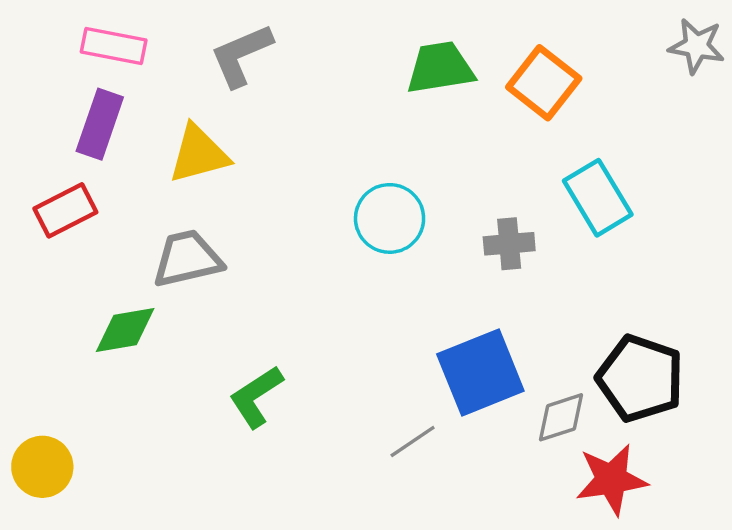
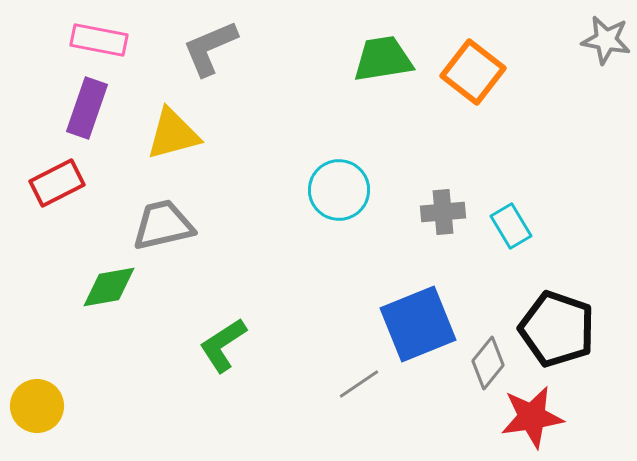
cyan rectangle: (598, 198) -> (511, 226), moved, size x0.7
gray diamond: (561, 417) -> (488, 363), turned -33

